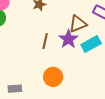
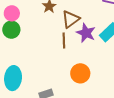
brown triangle: (78, 24) -> (71, 19), moved

